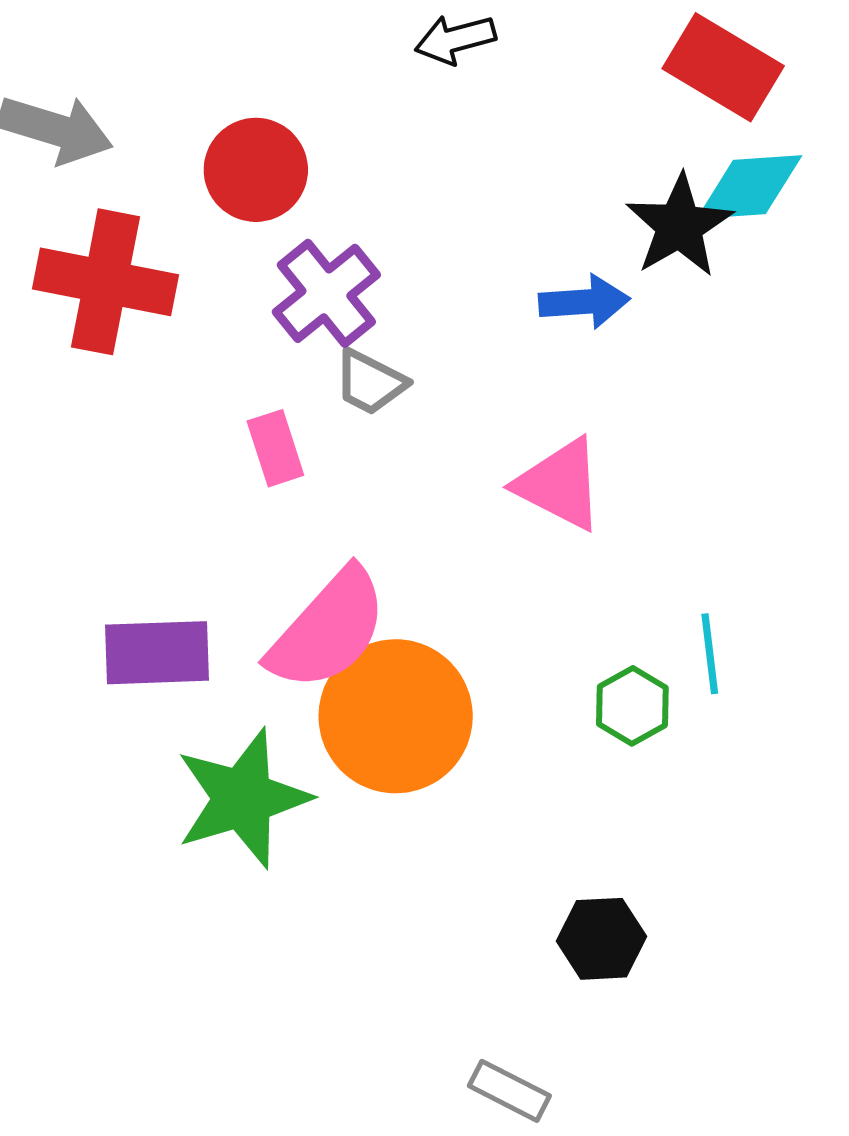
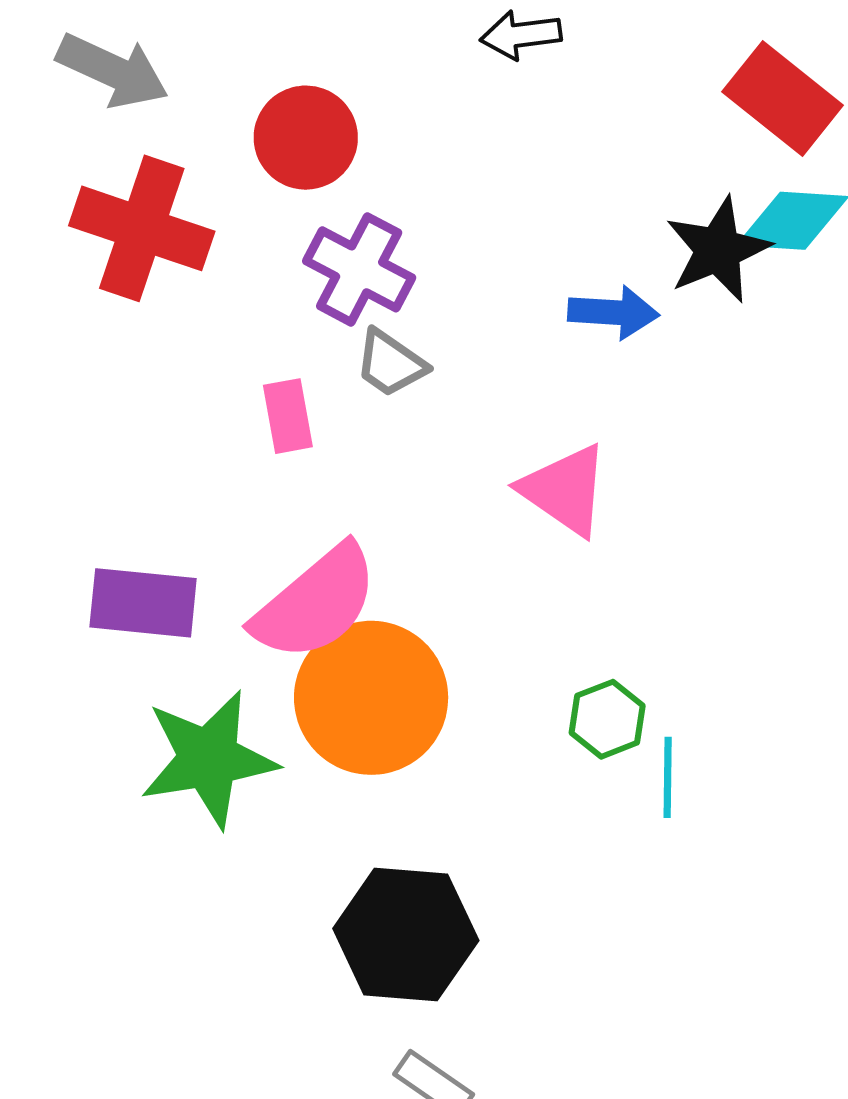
purple cross: (326, 293) -> (359, 269), turned -31
cyan line: (710, 654) -> (668, 777), moved
black hexagon: (602, 939) -> (406, 934), moved, size x1.6

